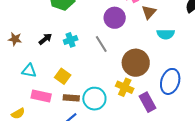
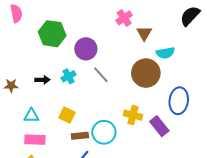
purple circle: (115, 18) -> (86, 49), moved
black arrow: (45, 39) -> (42, 80), turned 48
brown circle: (136, 63) -> (146, 73), moved
pink rectangle: (41, 96) -> (35, 140), moved

